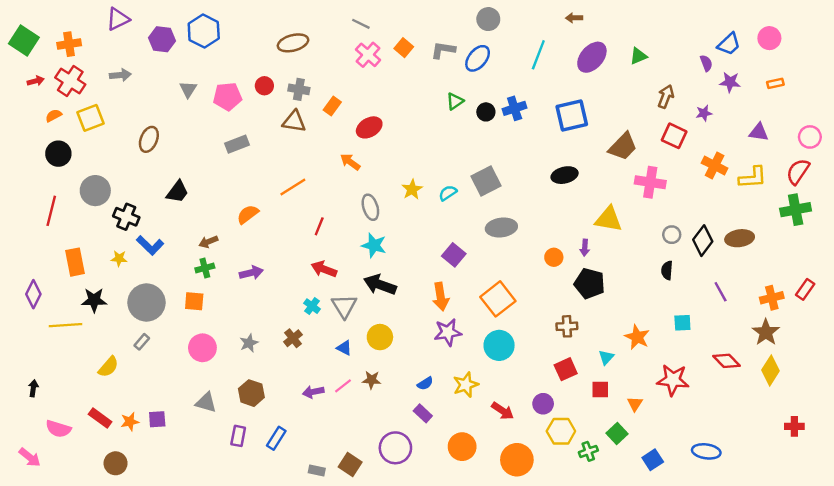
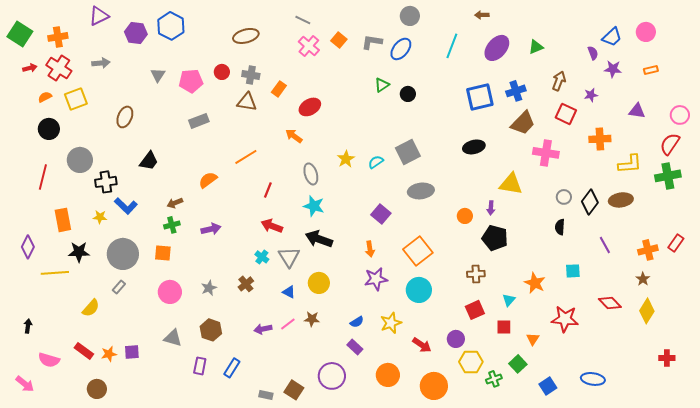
blue cross: (515, 108) -> (516, 91), moved
orange cross: (715, 166) -> (600, 139), turned -30
yellow L-shape: (753, 177) -> (630, 164), moved
black cross: (126, 217) -> (106, 182), turned -30
orange arrow: (441, 297) -> (370, 249), size x0.7
brown star: (766, 332) -> (643, 279), size x0.6

